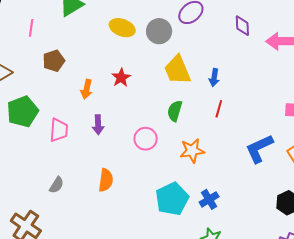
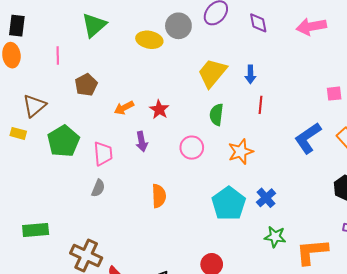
purple diamond: (242, 26) -> (258, 23), moved
gray circle: (159, 31) -> (178, 26), moved
yellow trapezoid: (177, 70) -> (212, 73), turned 72
red star: (121, 78) -> (159, 109), moved
orange arrow: (87, 89) -> (124, 108), turned 60
gray semicircle: (57, 185) -> (98, 188), moved

